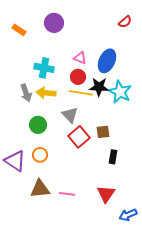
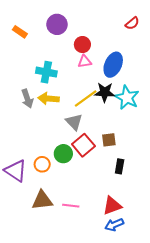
pink triangle: (80, 58) -> (85, 61), turned -32
red circle: (78, 77) -> (82, 45), moved
yellow line: (81, 93) -> (86, 99), turned -45
green circle: (38, 125) -> (63, 154), moved
red triangle: (106, 194) -> (112, 206), turned 36
blue arrow: (128, 215) -> (114, 225), moved

